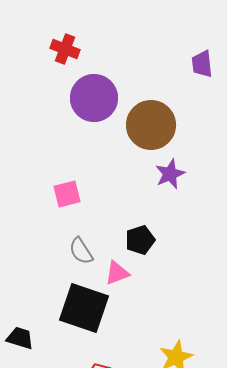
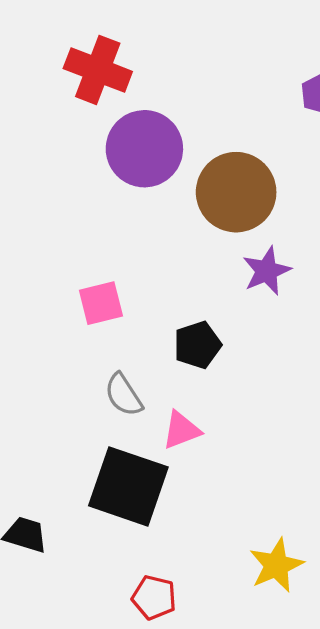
red cross: (65, 49) -> (98, 70), size x1.4
black pentagon: (140, 240) -> (197, 345), moved

